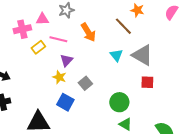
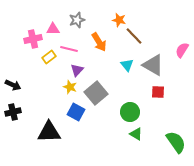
orange star: (137, 10) -> (119, 20), moved
pink semicircle: (171, 12) -> (182, 50), moved
gray square: (85, 83) -> (96, 93), size x1.6

